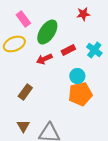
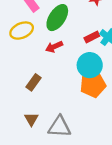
red rectangle: (68, 50) -> (92, 37), moved
cyan circle: (77, 76) -> (90, 65), size x1.5

